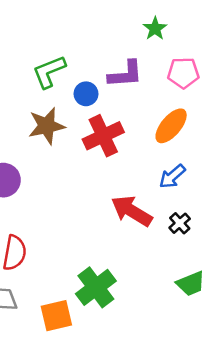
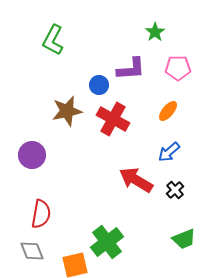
green L-shape: (49, 72) -> (53, 40), moved, turned -40
orange ellipse: (171, 126) -> (168, 111), size x0.7
red cross: (103, 136) -> (113, 119), turned -36

